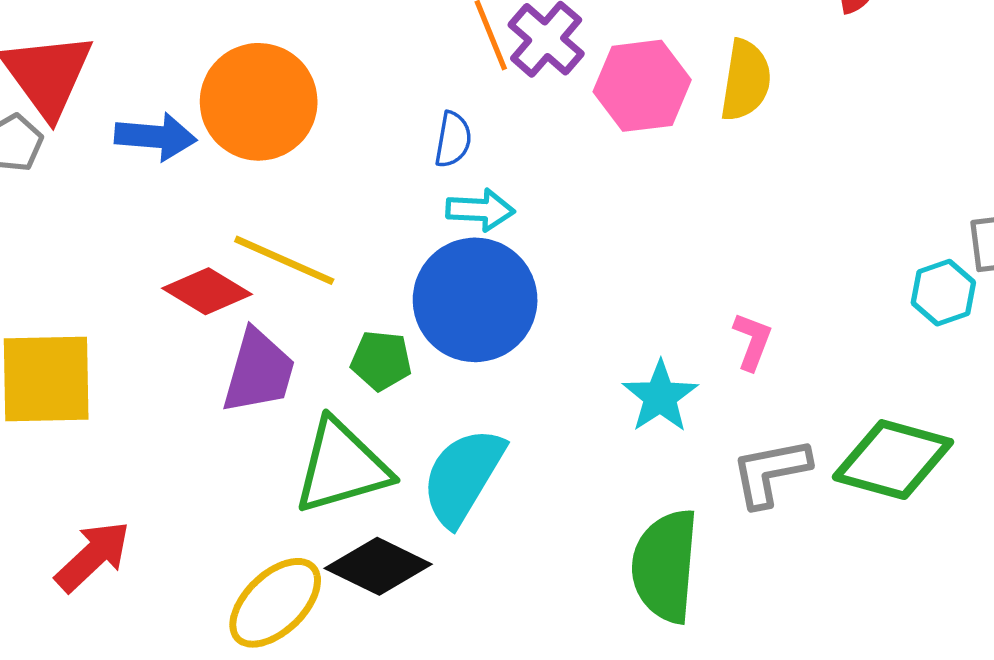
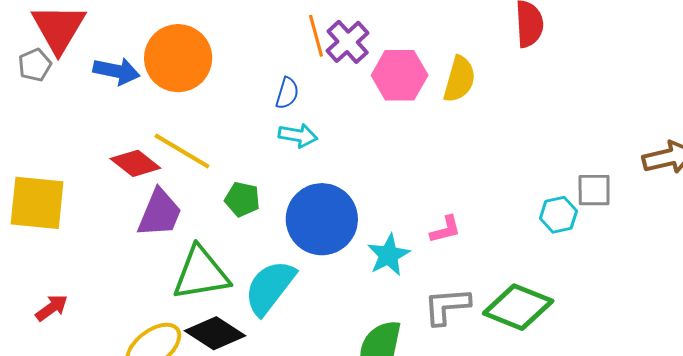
blue circle: (475, 300) -> (322, 219), moved
pink L-shape: (752, 341) -> (445, 230), turned 48
green pentagon: (381, 360) -> (242, 199), moved
red arrow: (93, 556) -> (52, 308), size x0.7

